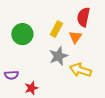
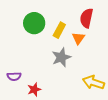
green circle: (22, 34) -> (34, 23), moved
yellow arrow: (80, 70) -> (93, 82), moved

